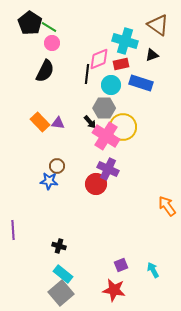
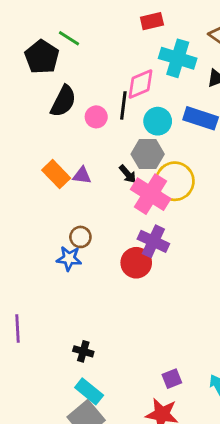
black pentagon: (30, 23) -> (42, 57), moved
pink circle: (52, 43) -> (96, 117), moved
red rectangle: (121, 64) -> (152, 21), moved

